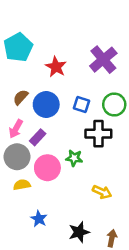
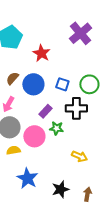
purple cross: (103, 60) -> (80, 33), moved
purple rectangle: (38, 137) -> (45, 111), moved
blue star: (39, 219) -> (27, 178), size x1.5

